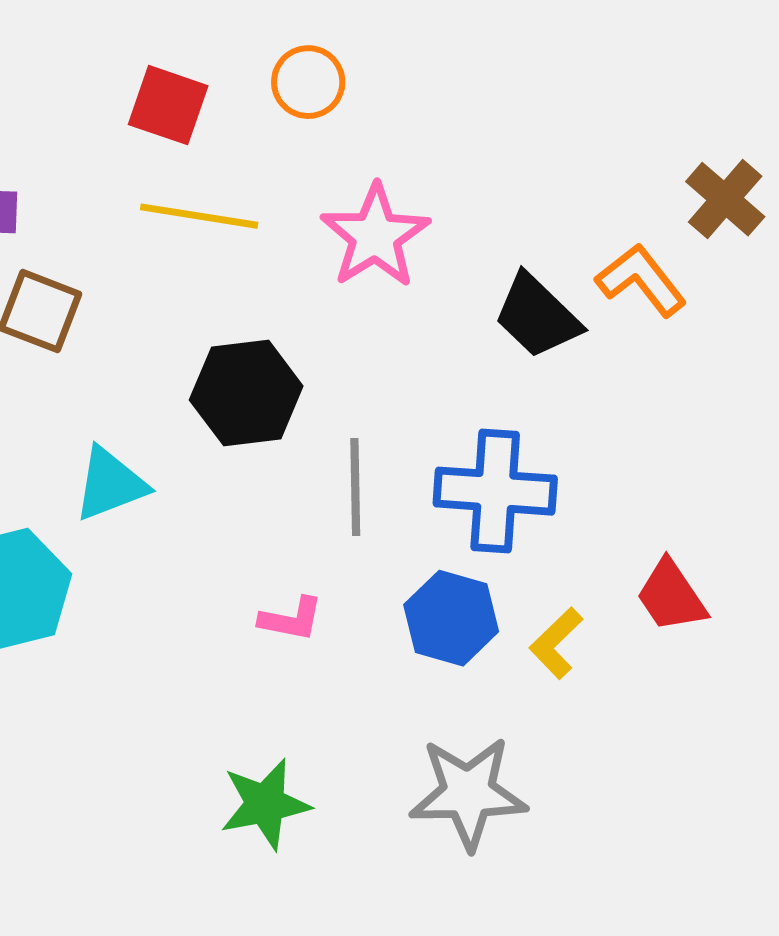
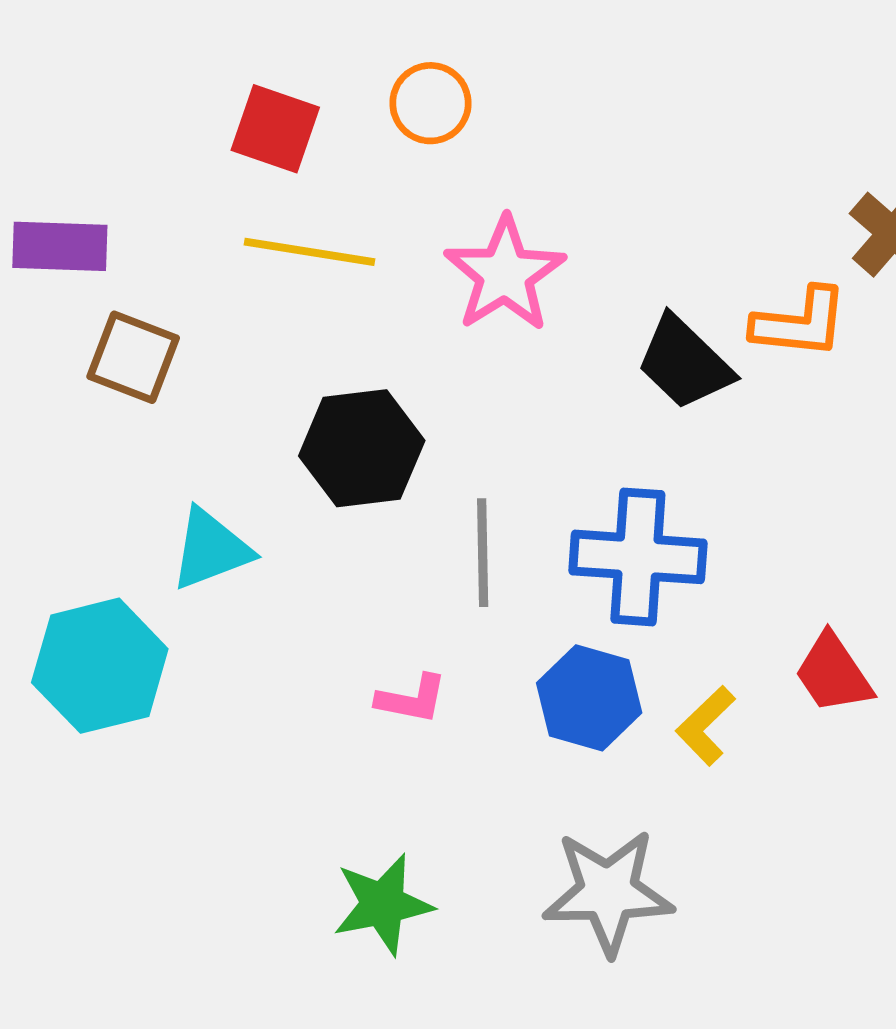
orange L-shape: (641, 280) -> (800, 323), turned 134

